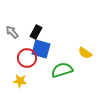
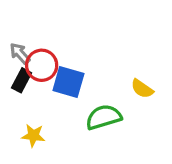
black rectangle: (36, 32) -> (22, 80), moved
red circle: (27, 58) -> (42, 65), moved

